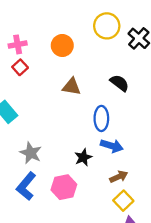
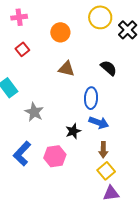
pink cross: (18, 44) -> (19, 17), moved
gray star: (31, 153) -> (34, 112), moved
brown arrow: (119, 177) -> (103, 150), turned 112

